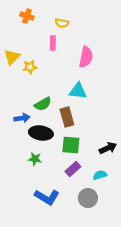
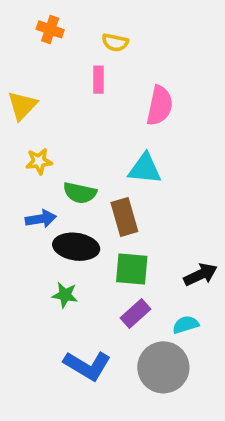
yellow star: (30, 67) -> (39, 161), moved
green semicircle: (43, 104) -> (80, 193), turned 42
gray circle: (88, 198) -> (163, 367), size x1.4

